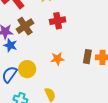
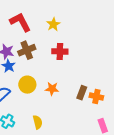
yellow circle: (27, 69) -> (27, 85), moved

